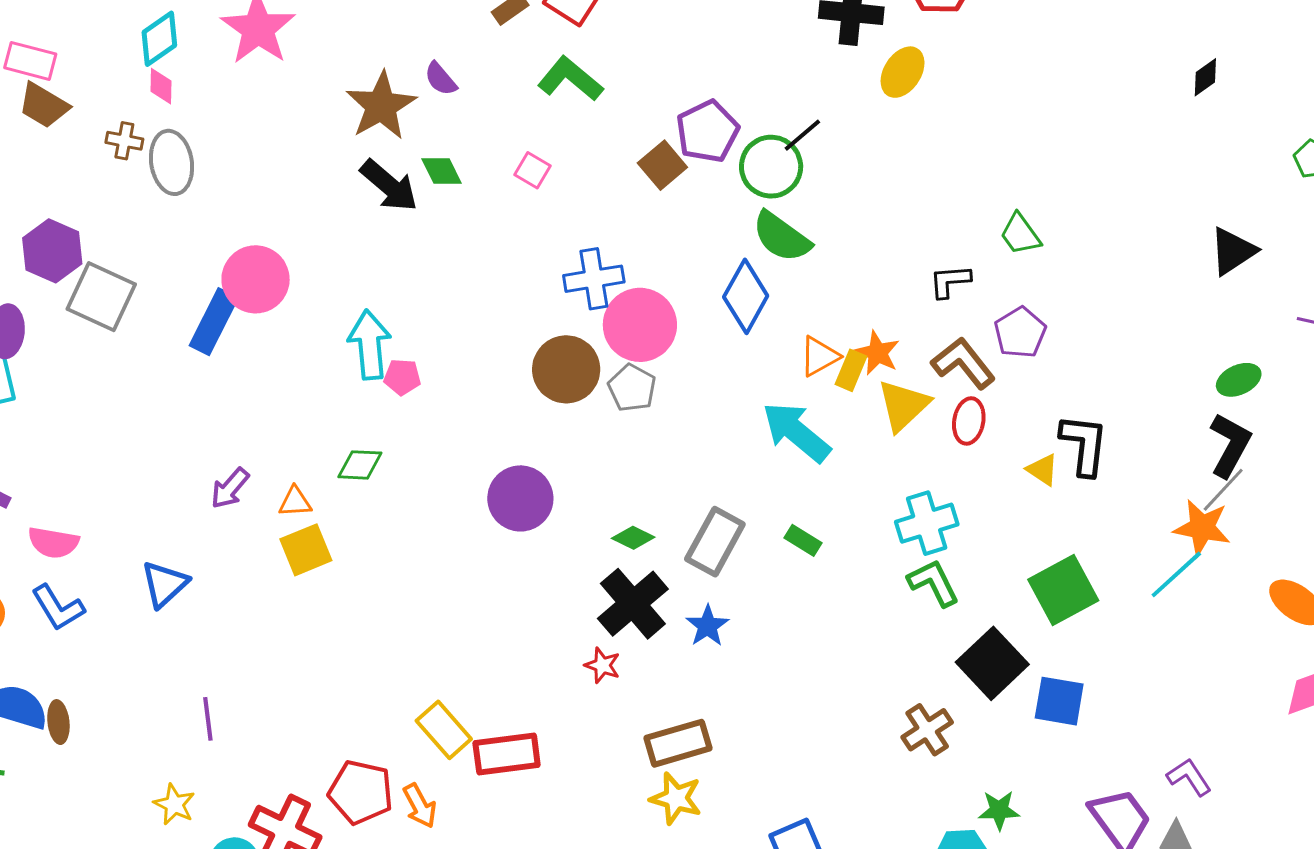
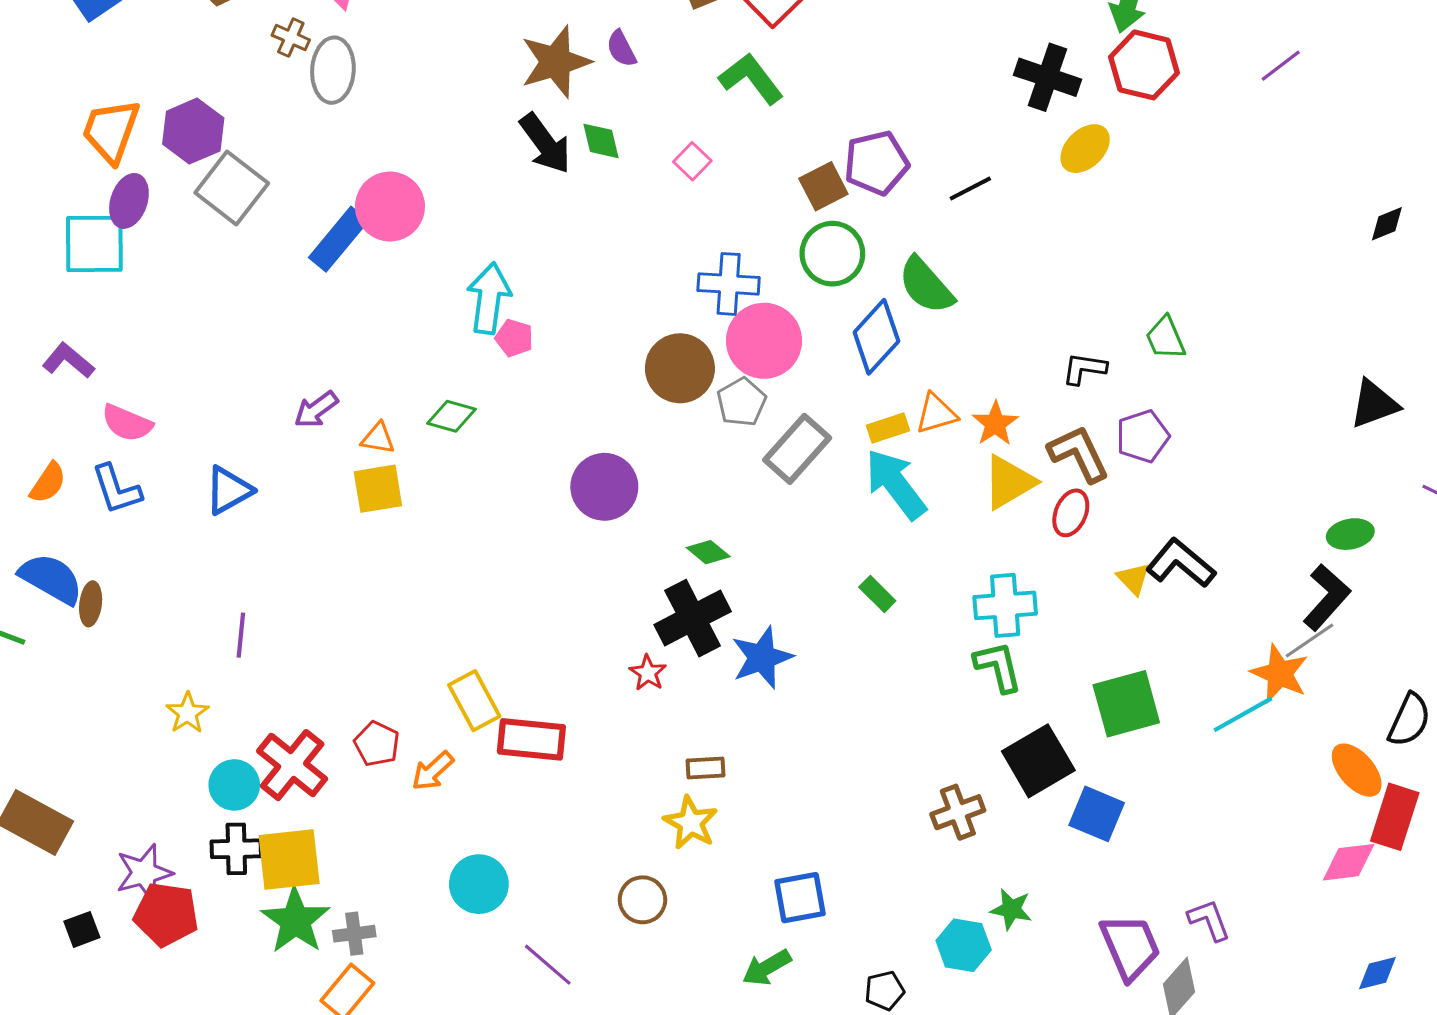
green circle: (771, 167) -> (832, 254), moved
yellow rectangle: (851, 370) -> (888, 428), moved, turned 36
black L-shape: (1084, 445) -> (1181, 563), turned -70
gray rectangle: (715, 542) -> (797, 449), moved
blue star: (707, 626) -> (762, 658), size x1.4
brown rectangle: (678, 743) -> (706, 768), size x0.6
red pentagon: (361, 792) -> (377, 744), size x0.7
orange arrow: (420, 806) -> (433, 771), turned 63

